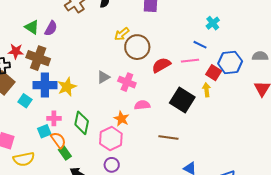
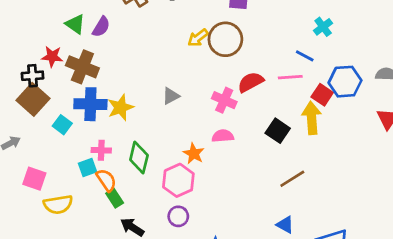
brown circle: (137, 47) -> (225, 39), moved
pink cross: (127, 82) -> (224, 100), moved
yellow arrow: (207, 90) -> (312, 118), size x1.6
black square: (182, 100) -> (278, 131), size x0.7
brown line: (168, 138) -> (292, 179), moved, turned -42

